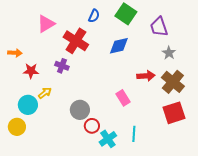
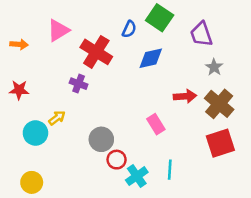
blue semicircle: (94, 16) -> (129, 29), moved
orange arrow: (15, 53) -> (19, 44), moved
red star: (31, 71) -> (19, 90), moved
yellow circle: (17, 127) -> (32, 182), moved

